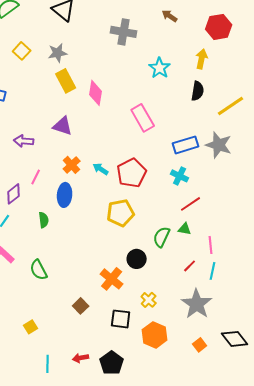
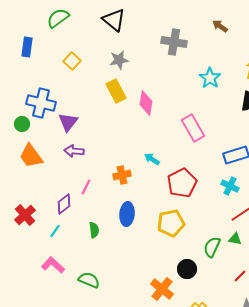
gray star: (58, 53) -> (119, 60), moved
purple triangle: (63, 126) -> (68, 122), moved, turned 50
orange cross: (72, 165) -> (122, 175), turned 30
cyan arrow: (101, 169) -> (152, 159), moved
blue ellipse: (65, 195) -> (127, 214), moved
green semicircle: (39, 270) -> (89, 280), turned 140

